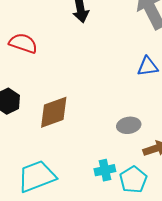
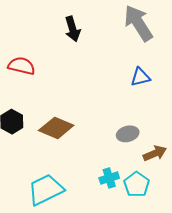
brown diamond: (54, 112) -> (56, 128), turned 48

